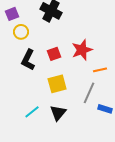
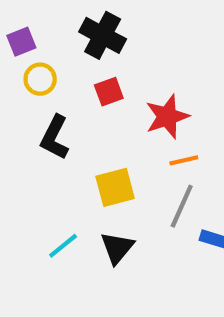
red square: (54, 54) -> (109, 92), moved
orange line: (100, 70) -> (184, 160), moved

